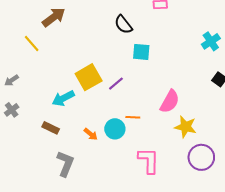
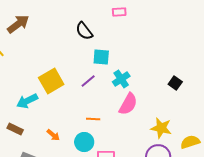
cyan cross: (211, 41) -> (121, 79), moved
purple line: (116, 84) -> (88, 81), moved
yellow star: (186, 127) -> (161, 128), moved
cyan circle: (115, 129) -> (84, 142), moved

